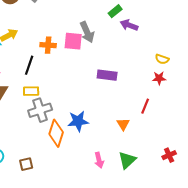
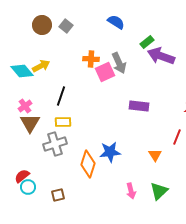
purple arrow: (129, 25) -> (161, 56), size x1.5
pink square: (73, 41) -> (105, 72), turned -30
orange cross: (48, 45) -> (91, 59), moved
gray cross: (40, 110) -> (55, 144), moved

